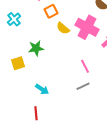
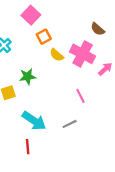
gray line: (83, 86) -> (70, 124), moved
cyan arrow: (42, 89) -> (34, 121), size x1.6

